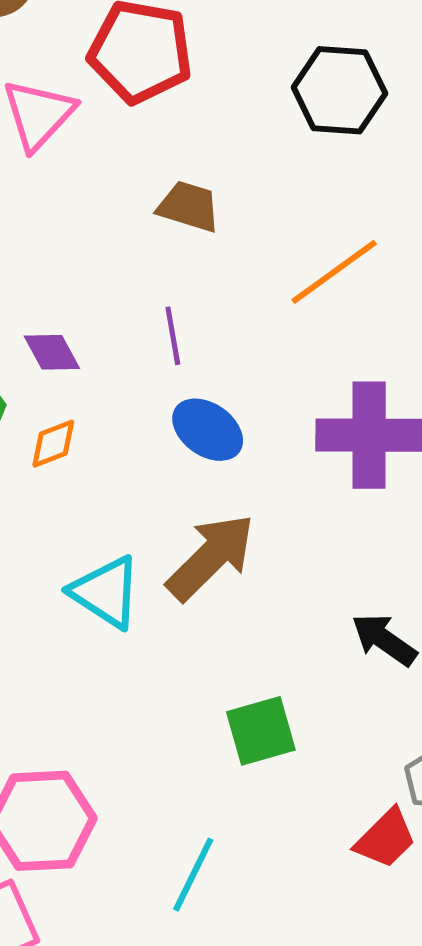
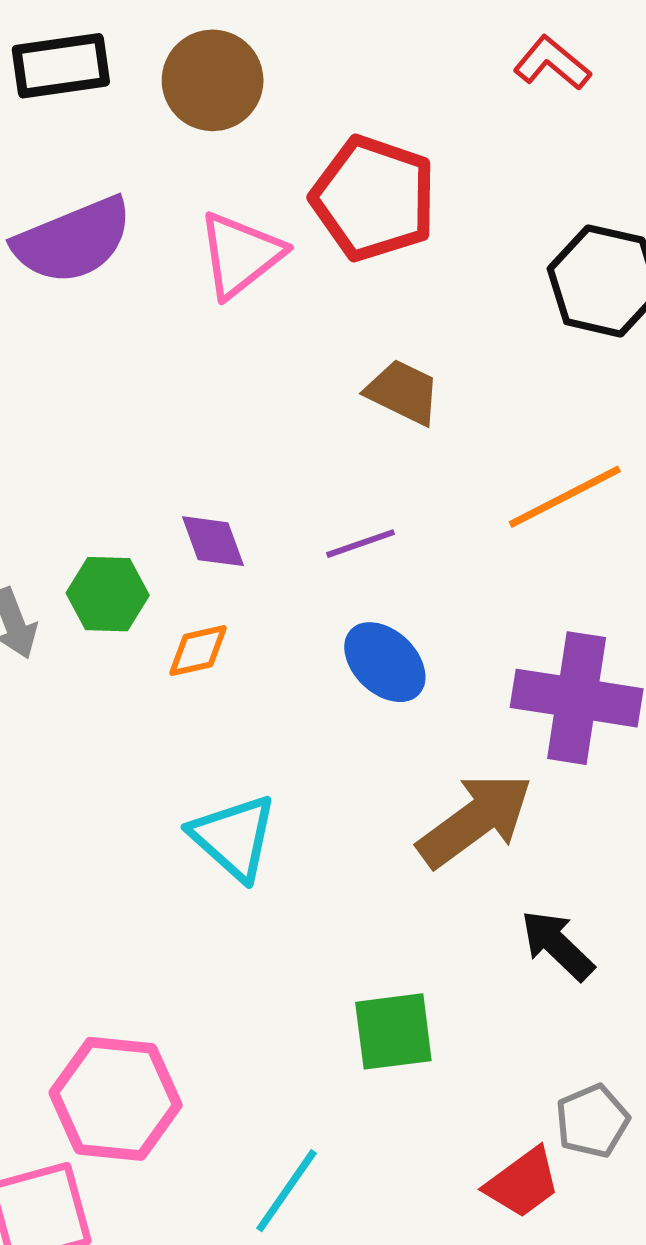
purple line: (173, 336) -> (360, 544), turned 72
brown arrow: (211, 557) -> (475, 820), moved

